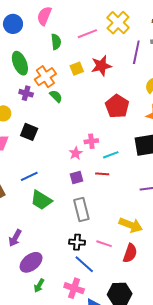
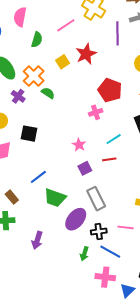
green semicircle: (56, 42) -> (37, 40), turned 35
purple cross: (26, 93) -> (18, 96), turned 32
pink cross: (91, 141) -> (96, 112), moved
purple ellipse: (31, 262) -> (76, 219), moved
green arrow: (39, 286) -> (84, 254), moved

